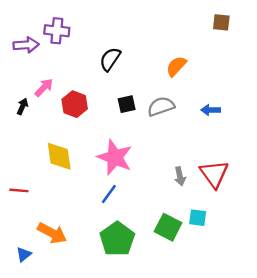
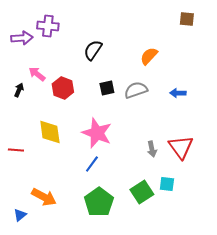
pink arrow: (44, 88) -> (37, 74), turned -96
red line: (19, 190) -> (16, 150), moved
green square: (168, 227) -> (142, 192), turned 30

